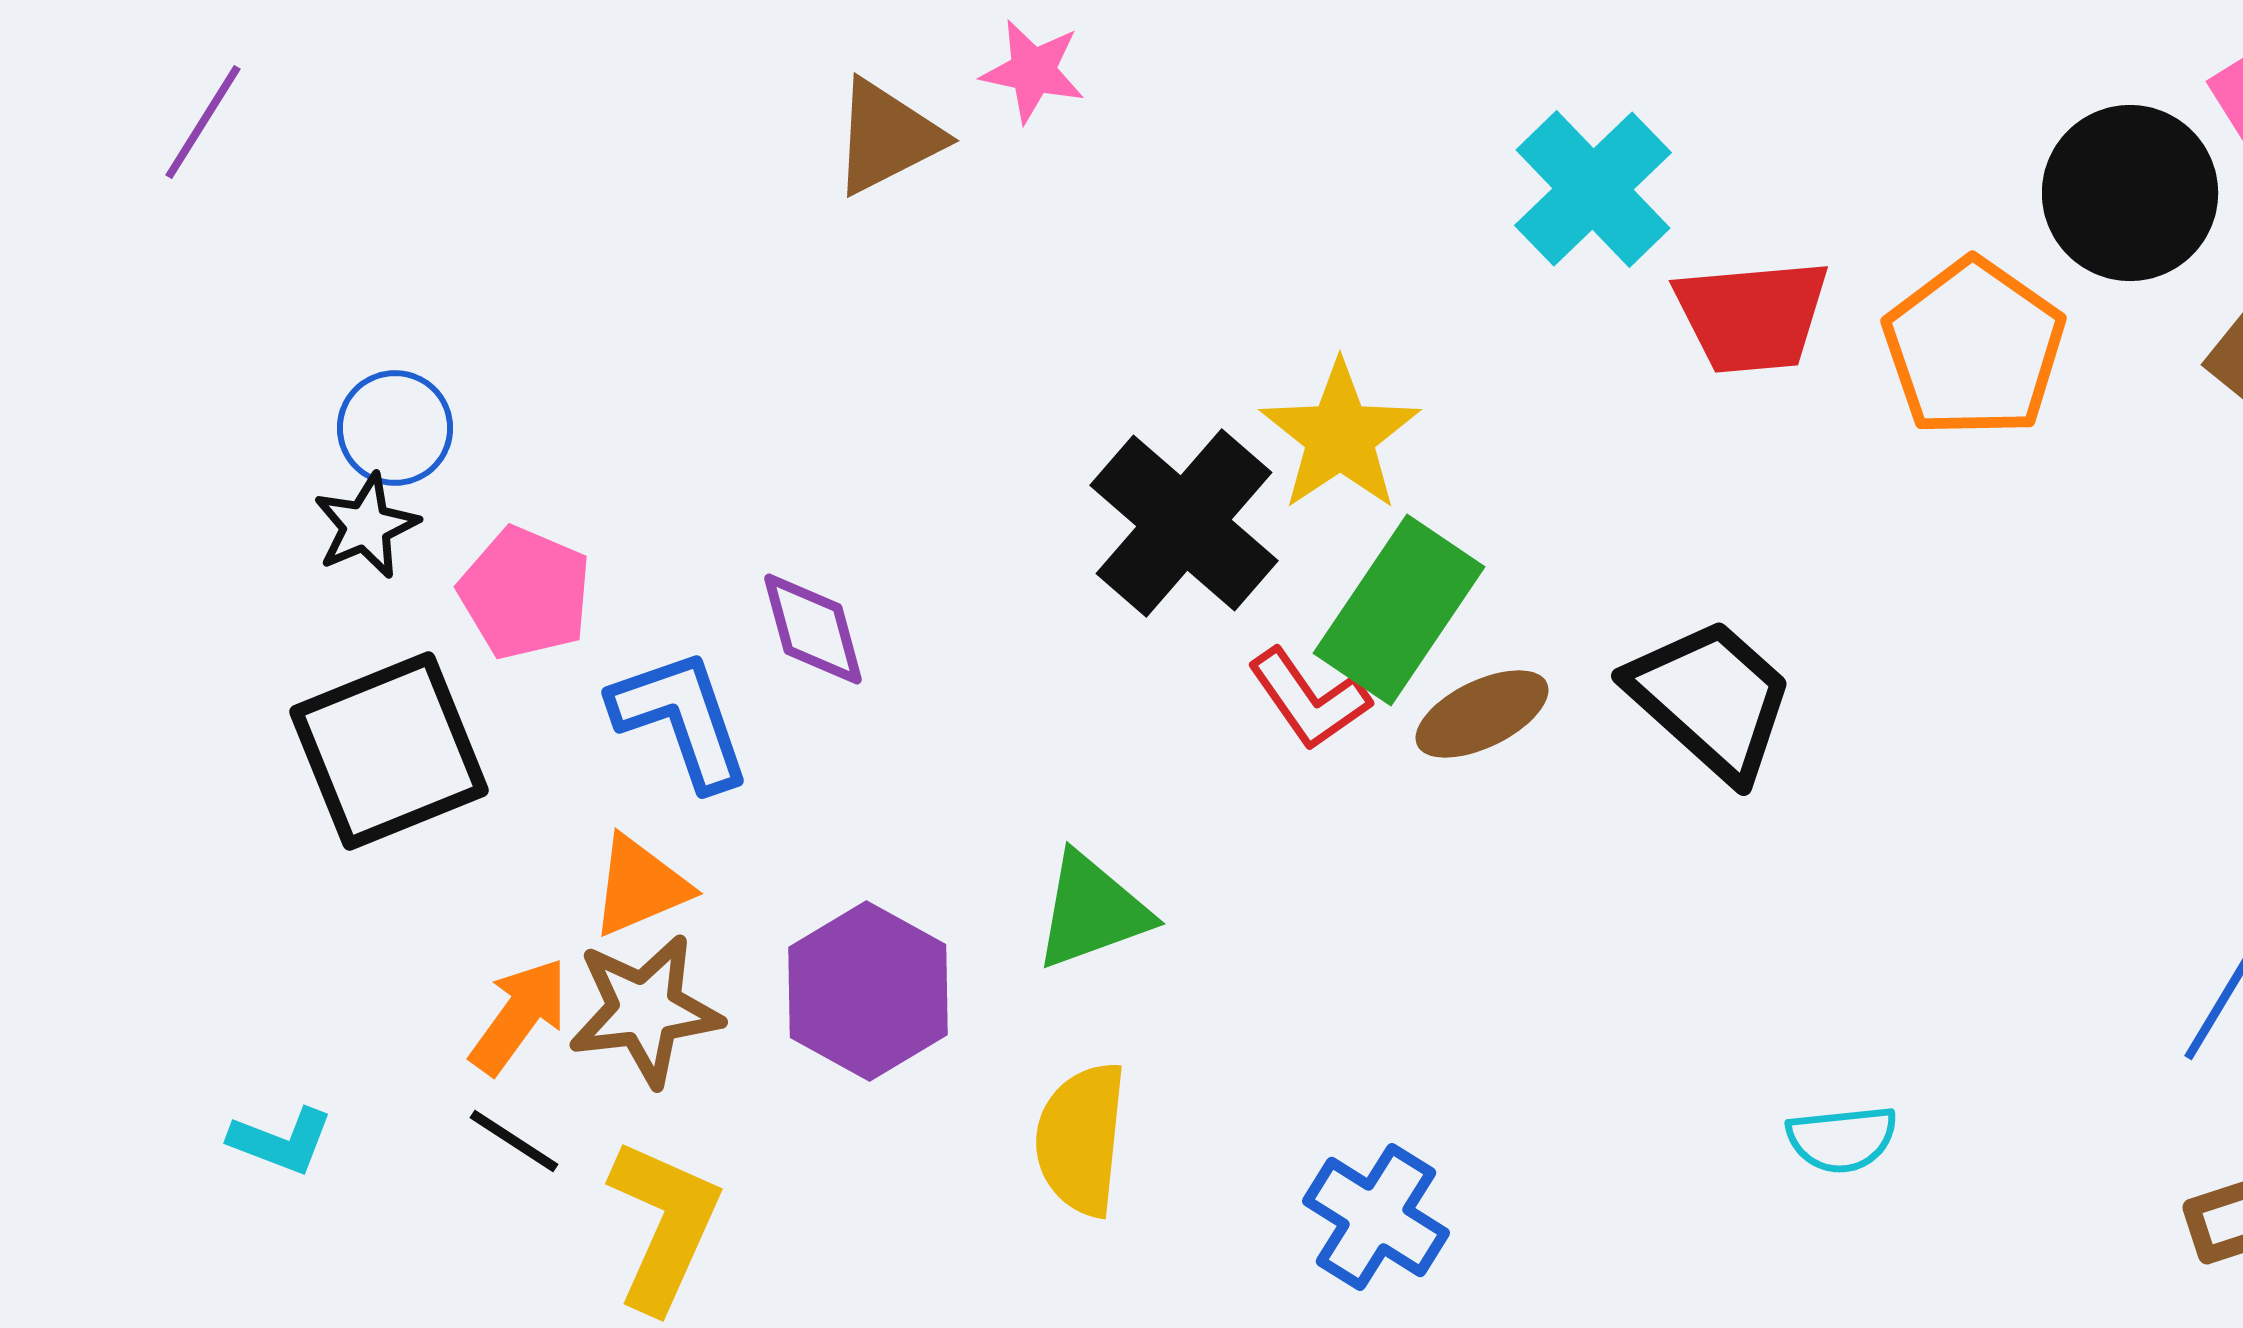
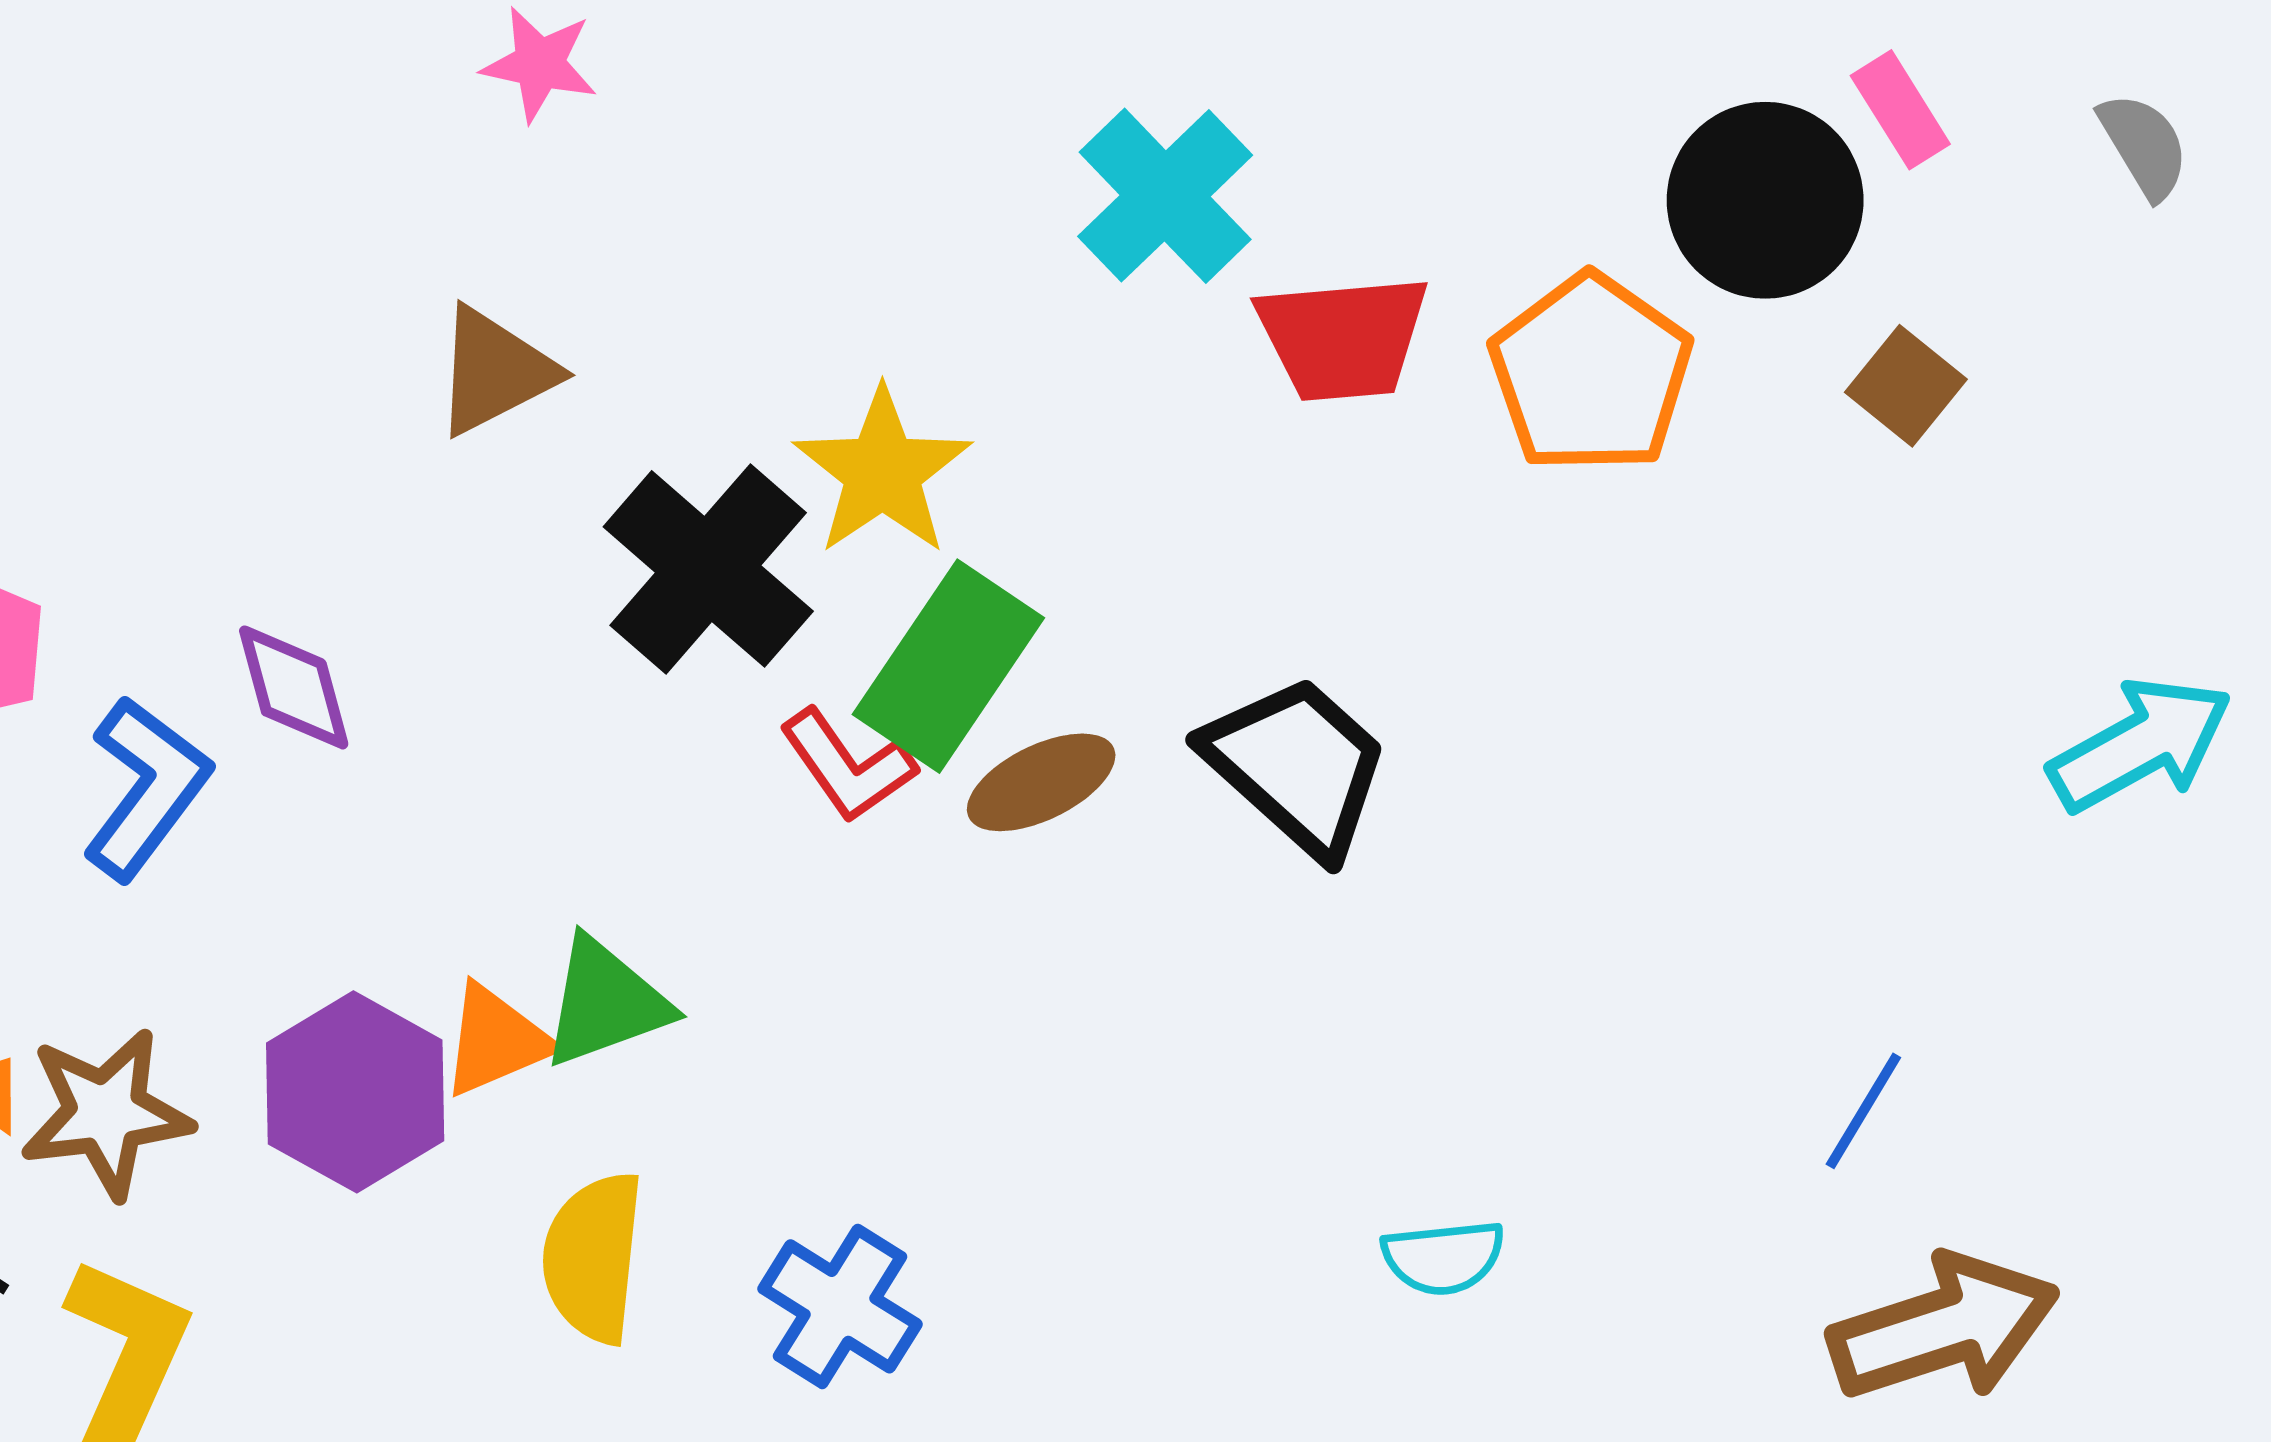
brown triangle: (887, 137) -> (495, 371), moved
blue L-shape: (681, 719) -> (146, 788), turned 56
orange triangle: (640, 886) -> (496, 1040), moved
blue cross: (1376, 1217) -> (840, 1306), moved

